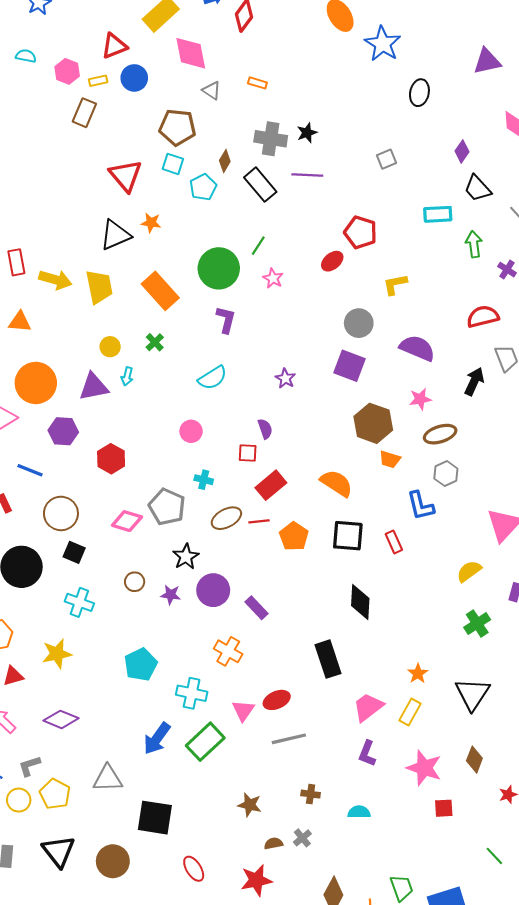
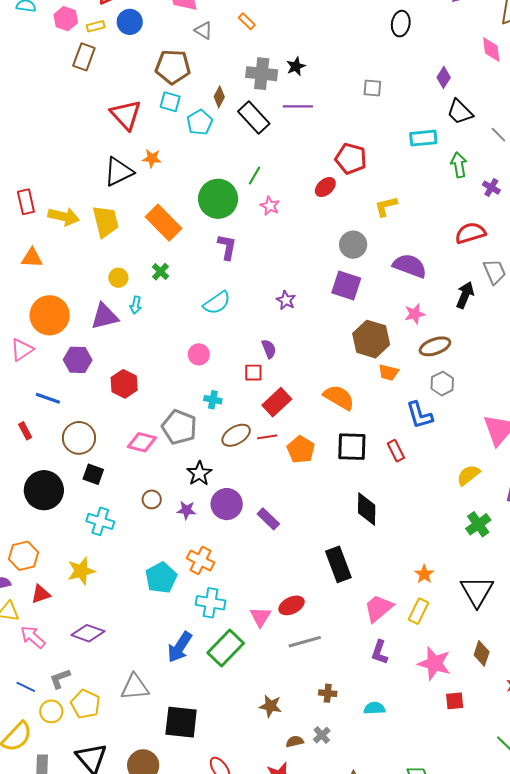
orange rectangle: (257, 83) -> (247, 21), turned 30
gray square: (387, 159) -> (372, 88), turned 30
orange cross: (228, 651) -> (200, 560), moved

